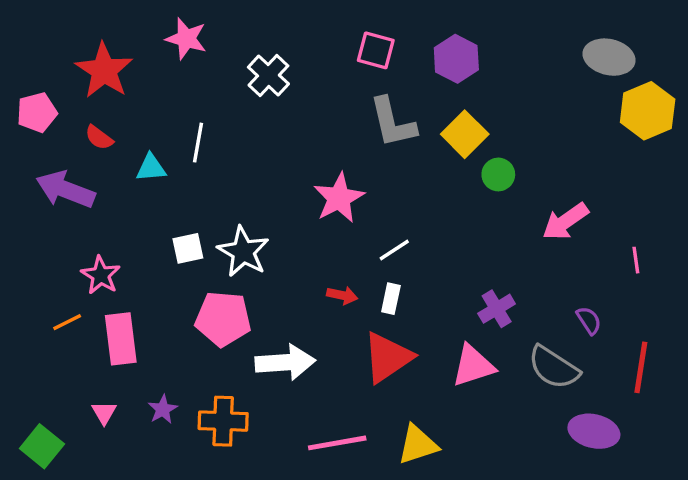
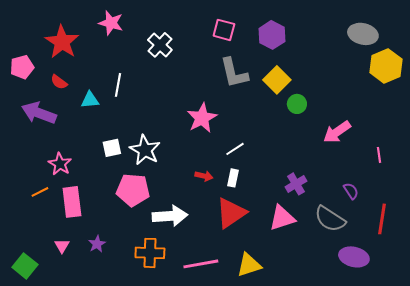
orange cross: (223, 421) -> (150, 253), moved

